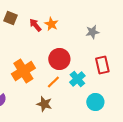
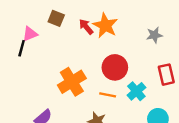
orange star: (51, 24) -> (105, 26), size x1.5
orange line: (53, 82) -> (108, 95), turned 56

